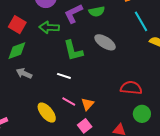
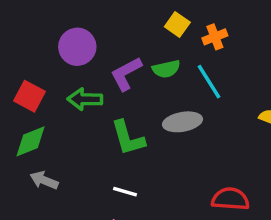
cyan line: (141, 21) -> (209, 82), moved
gray ellipse: (105, 42) -> (182, 122), turned -40
white line: (64, 76) -> (125, 192), moved

